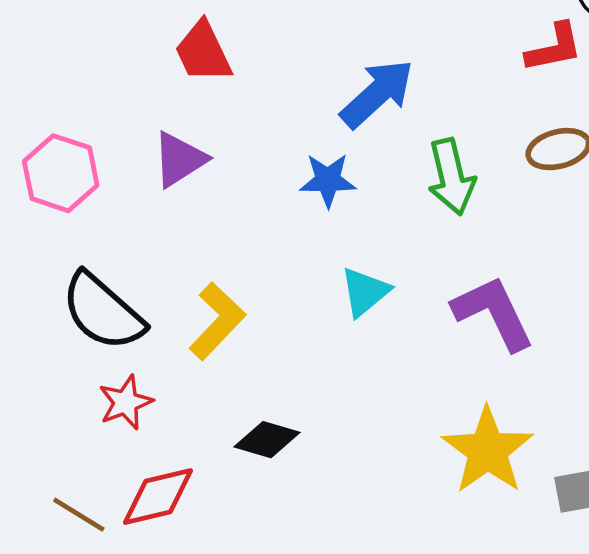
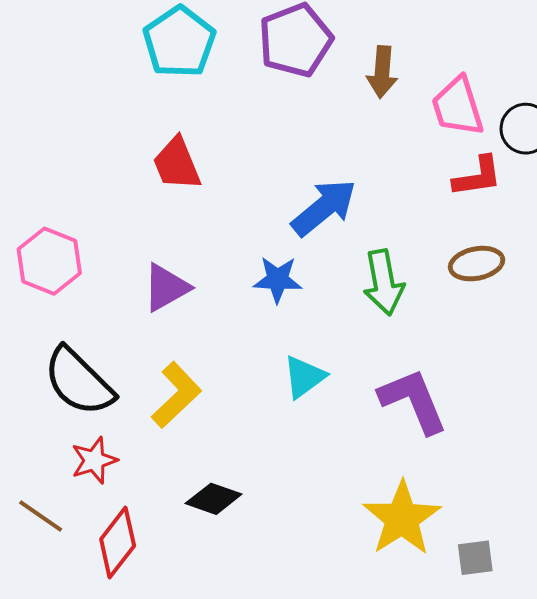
purple triangle: (180, 159) -> (166, 287), moved
red diamond: (158, 497) -> (118, 543), turned -42
brown line: (79, 515) -> (41, 516), moved

